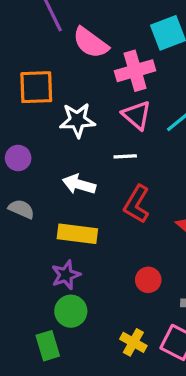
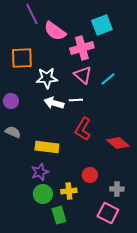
white arrow: (79, 184) -> (54, 103), moved
yellow cross: (133, 342) -> (69, 191), moved, turned -35
green rectangle: (48, 346) -> (59, 215), moved

